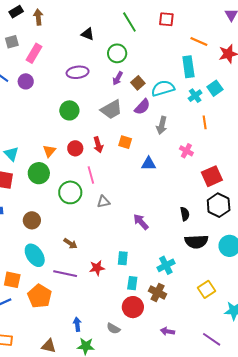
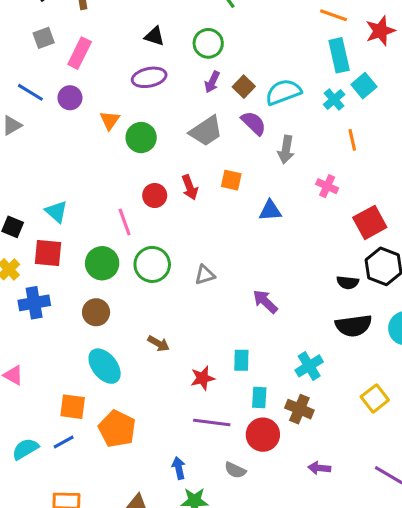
black triangle: (88, 34) -> (154, 36), moved
cyan rectangle: (188, 67) -> (339, 55), moved
purple semicircle: (142, 107) -> (254, 123), turned -84
orange triangle: (49, 151) -> (110, 120), moved
green circle: (39, 173) -> (102, 263), moved
pink line: (91, 175) -> (125, 222), moved
black semicircle: (185, 214) -> (348, 282), moved, turned 112
purple line: (65, 274) -> (212, 423), moved

